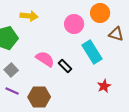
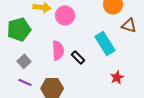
pink circle: (74, 24) -> (65, 15), moved
pink semicircle: (45, 59) -> (58, 50), turned 54

